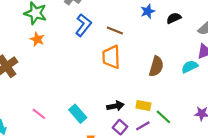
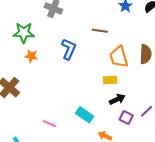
blue L-shape: (83, 25) -> (69, 49), moved
orange trapezoid: (111, 57) -> (119, 57), moved
yellow rectangle: (143, 106) -> (110, 80), moved

